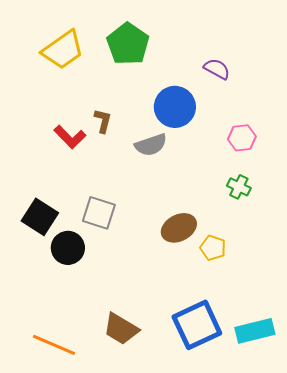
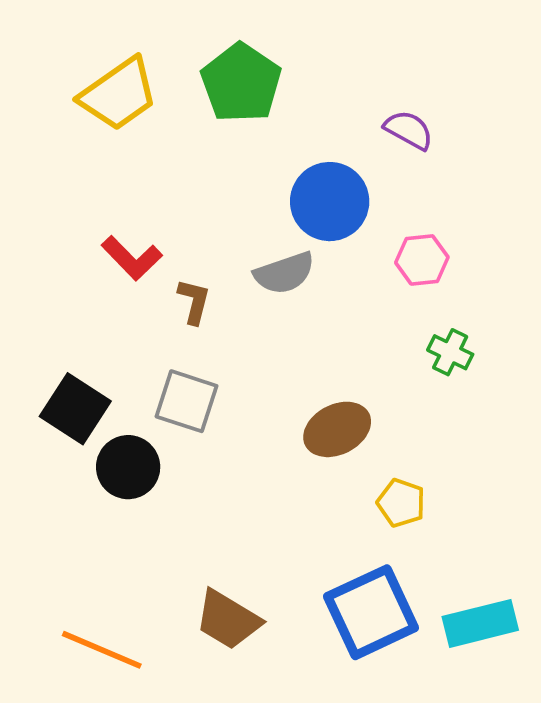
brown L-shape: (103, 121) -> (194, 301), moved
pink hexagon: (242, 138) -> (422, 260), moved
yellow pentagon: (213, 248) -> (401, 503), moved

